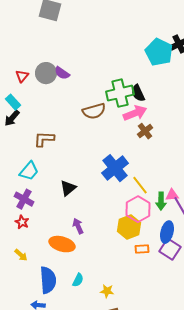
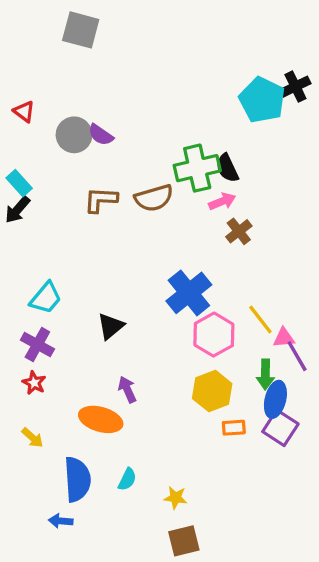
red triangle: (22, 76) -> (24, 112), moved, turned -32
pink arrow: (135, 113) -> (222, 201), size x0.7
brown L-shape: (44, 139) -> (101, 200), moved
yellow line: (140, 185) -> (260, 320), moved
green arrow: (161, 201) -> (265, 374), moved
pink hexagon: (138, 209) -> (214, 335), moved

